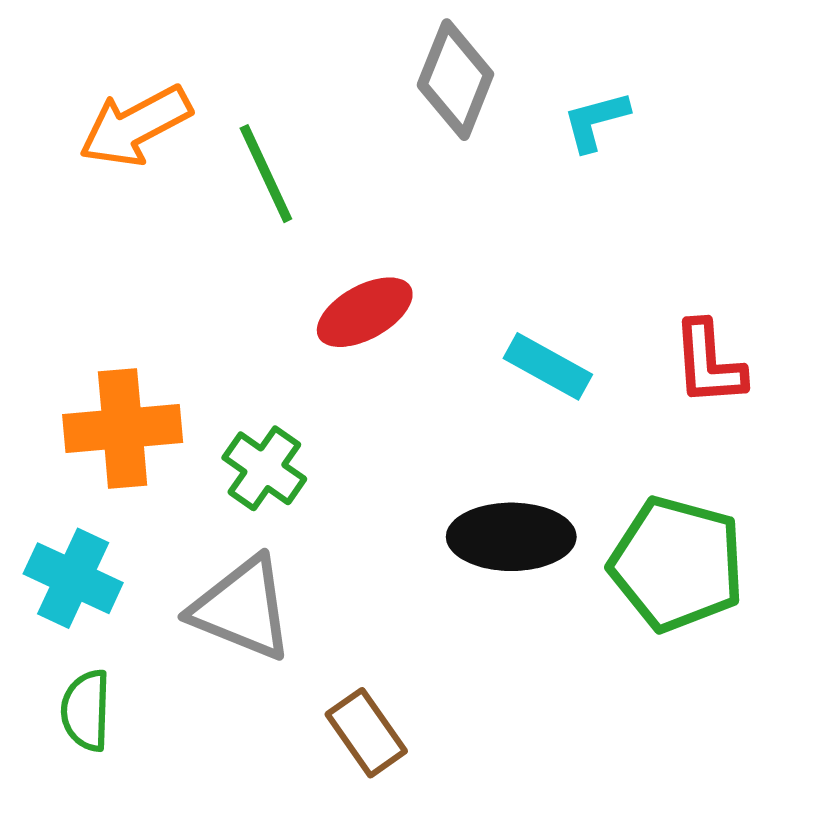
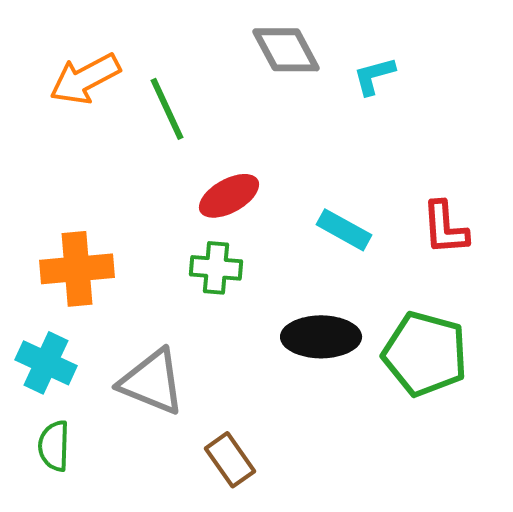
gray diamond: (455, 80) -> (286, 50), turned -50
green cross: (264, 468) -> (216, 268), moved, turned -30

